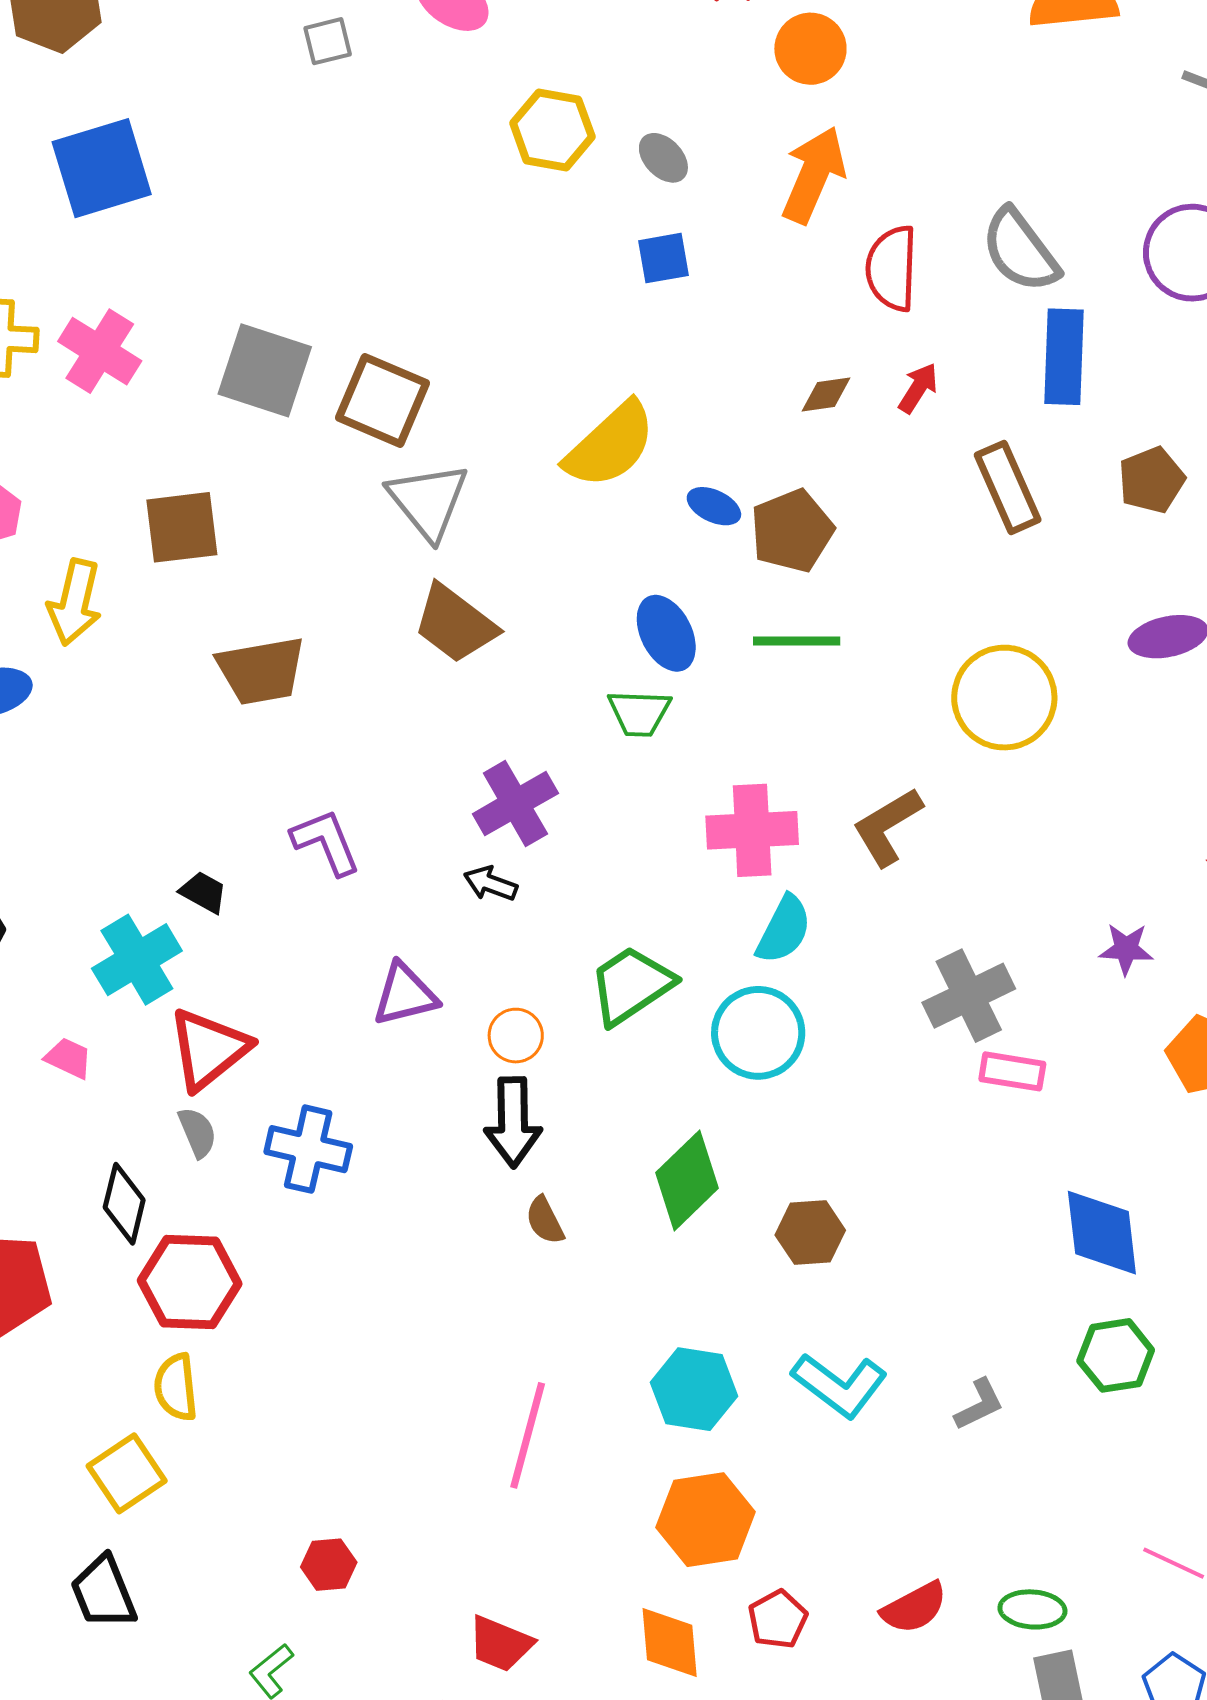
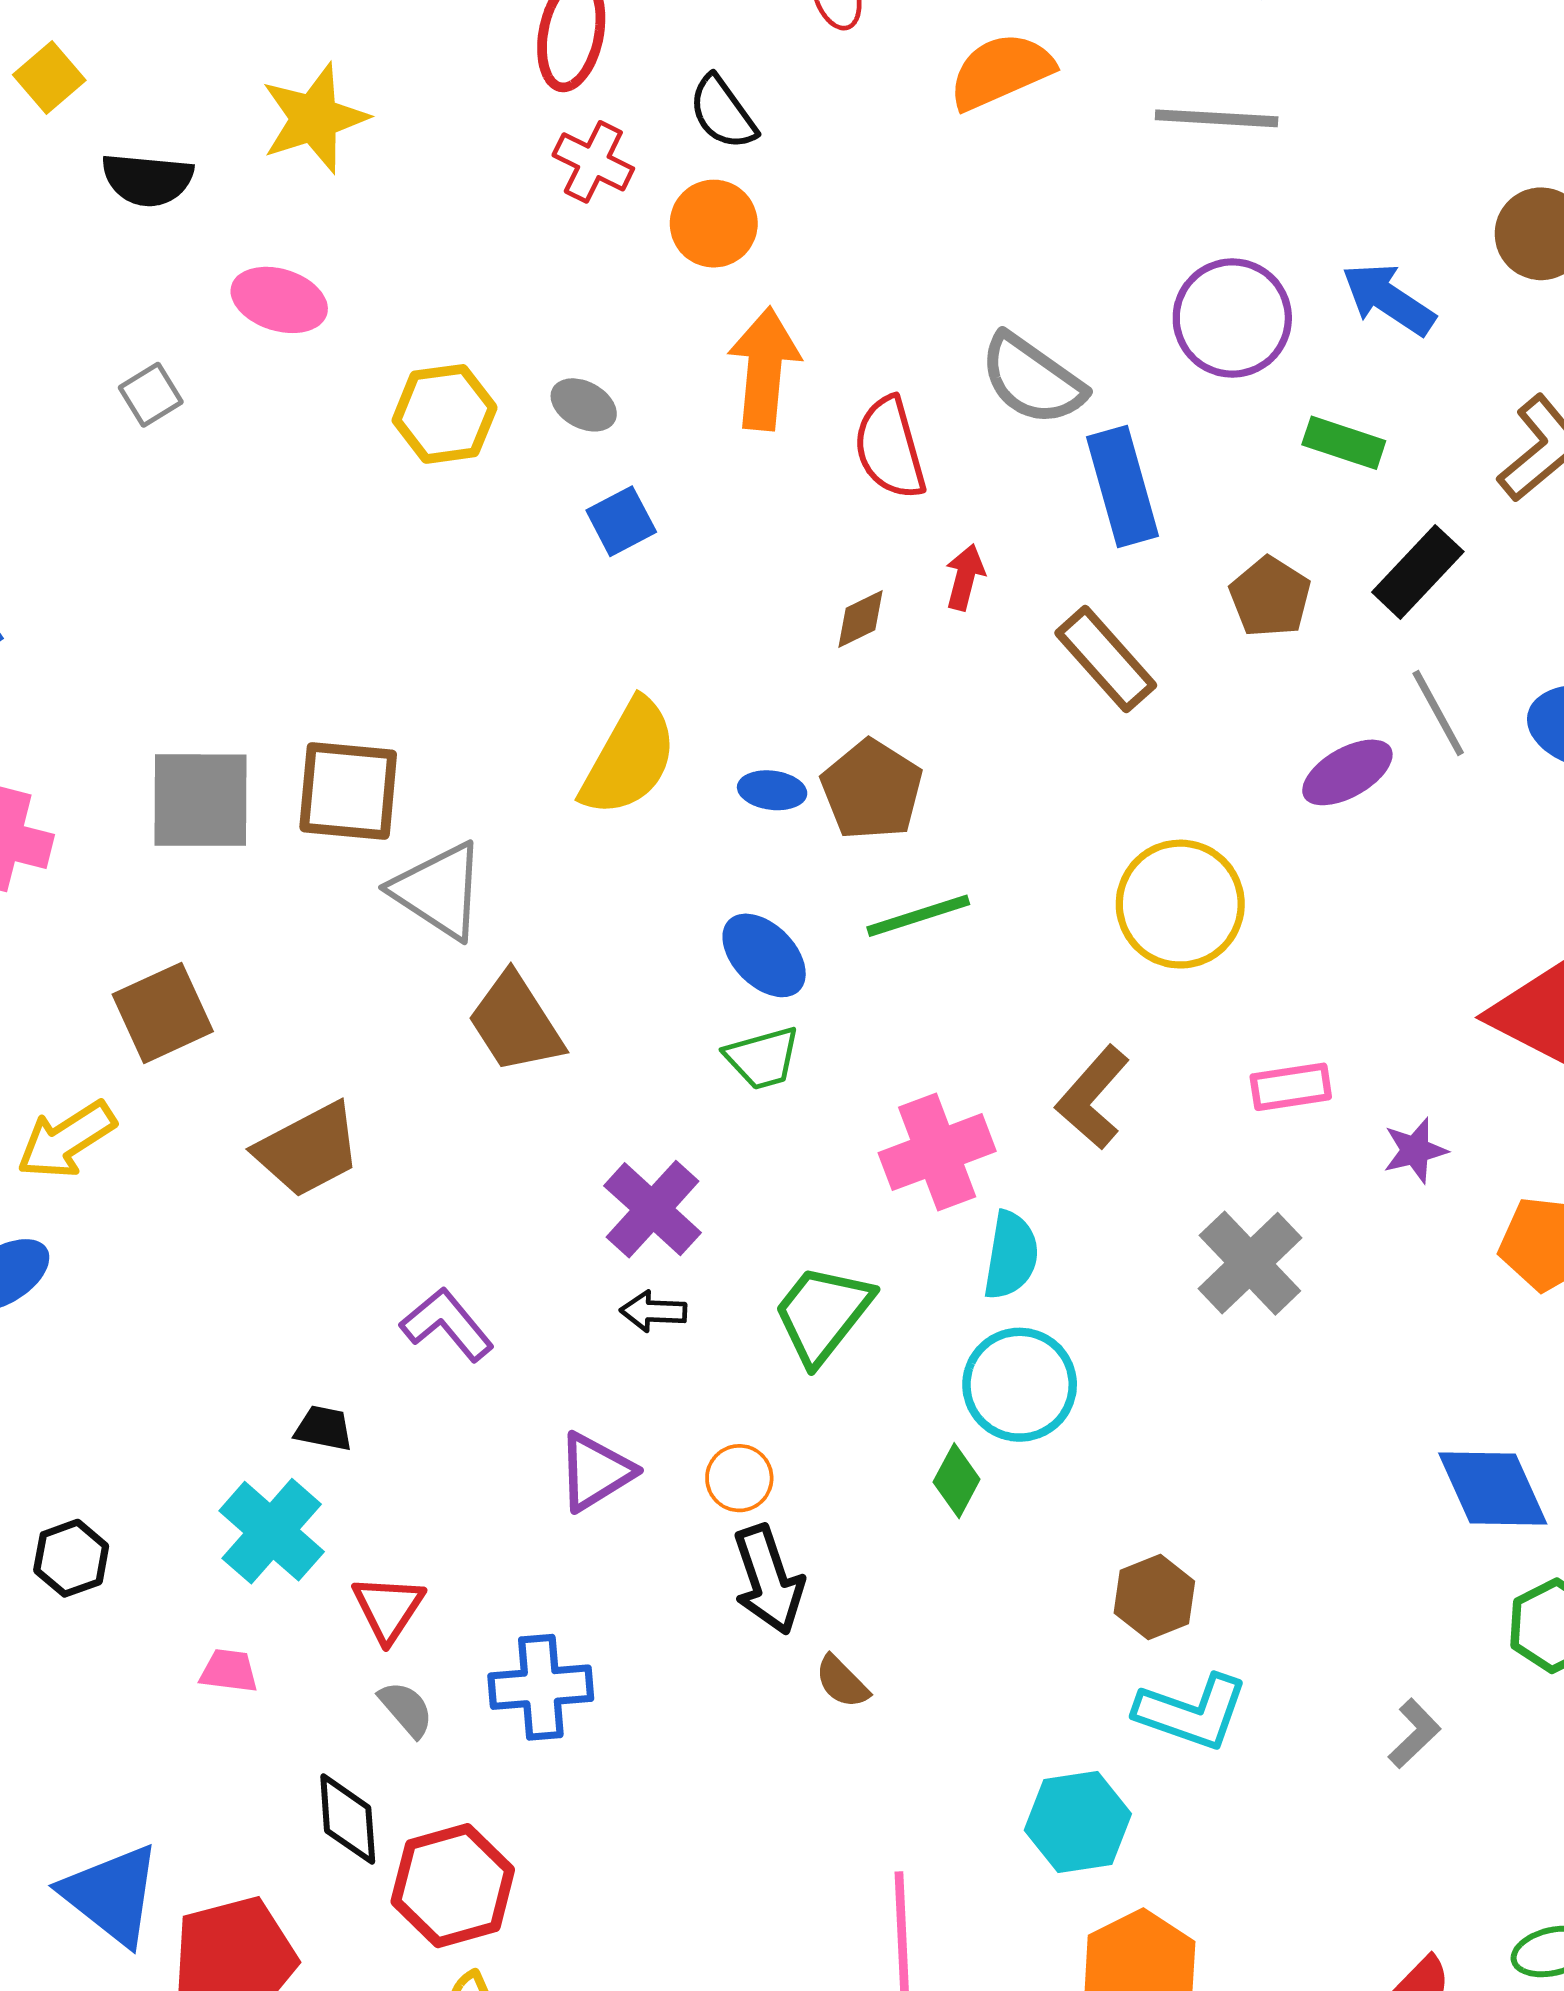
yellow arrow: (75, 602) -> (66, 1140), turned 62
brown trapezoid: (455, 624) -> (516, 1023), turned 38
green trapezoid: (631, 985) -> (823, 1314), moved
red triangle: (209, 1049) -> (388, 1608), size x0.7
pink rectangle: (1012, 1071) -> (1291, 1087), moved
green diamond: (687, 1180) -> (957, 1481), moved, size x0.6
cyan L-shape: (839, 1385) -> (1192, 1712), moved

